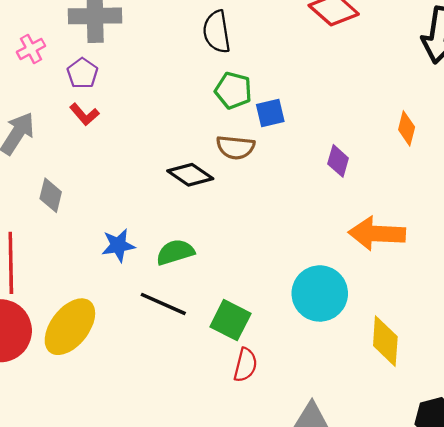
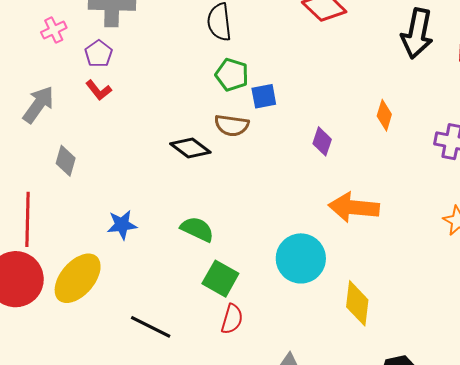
blue star: (118, 245) -> (122, 225), moved
green semicircle: (175, 252) -> (197, 229), moved, turned 40
black line: (163, 304) -> (151, 327), moved

